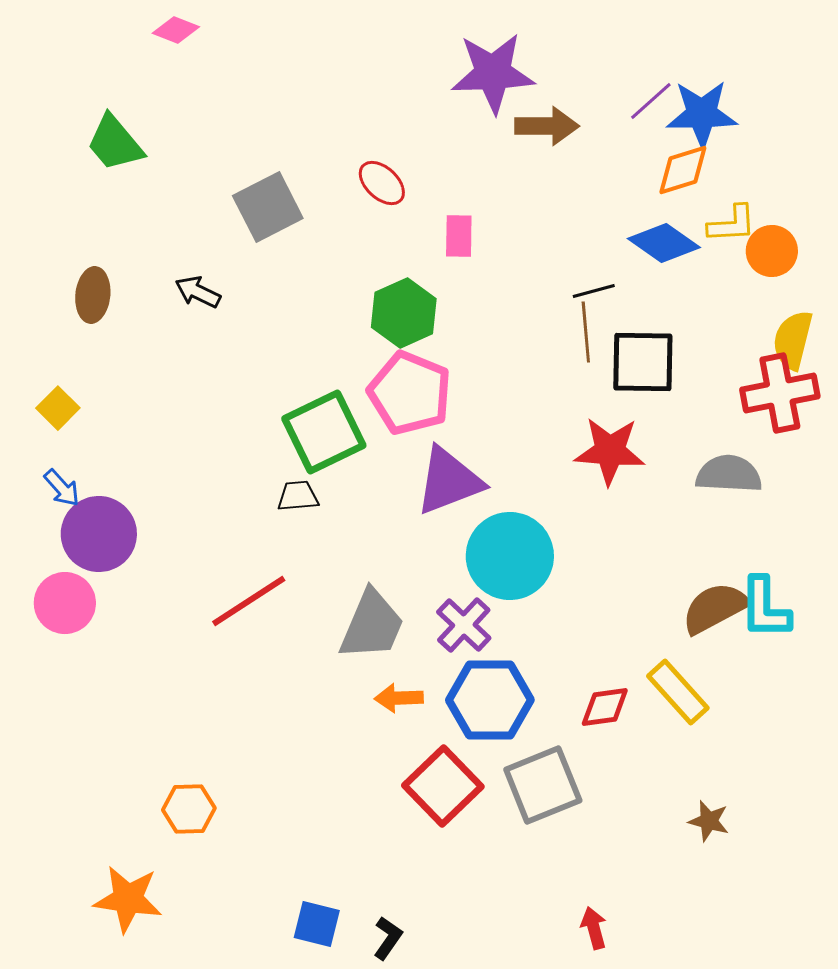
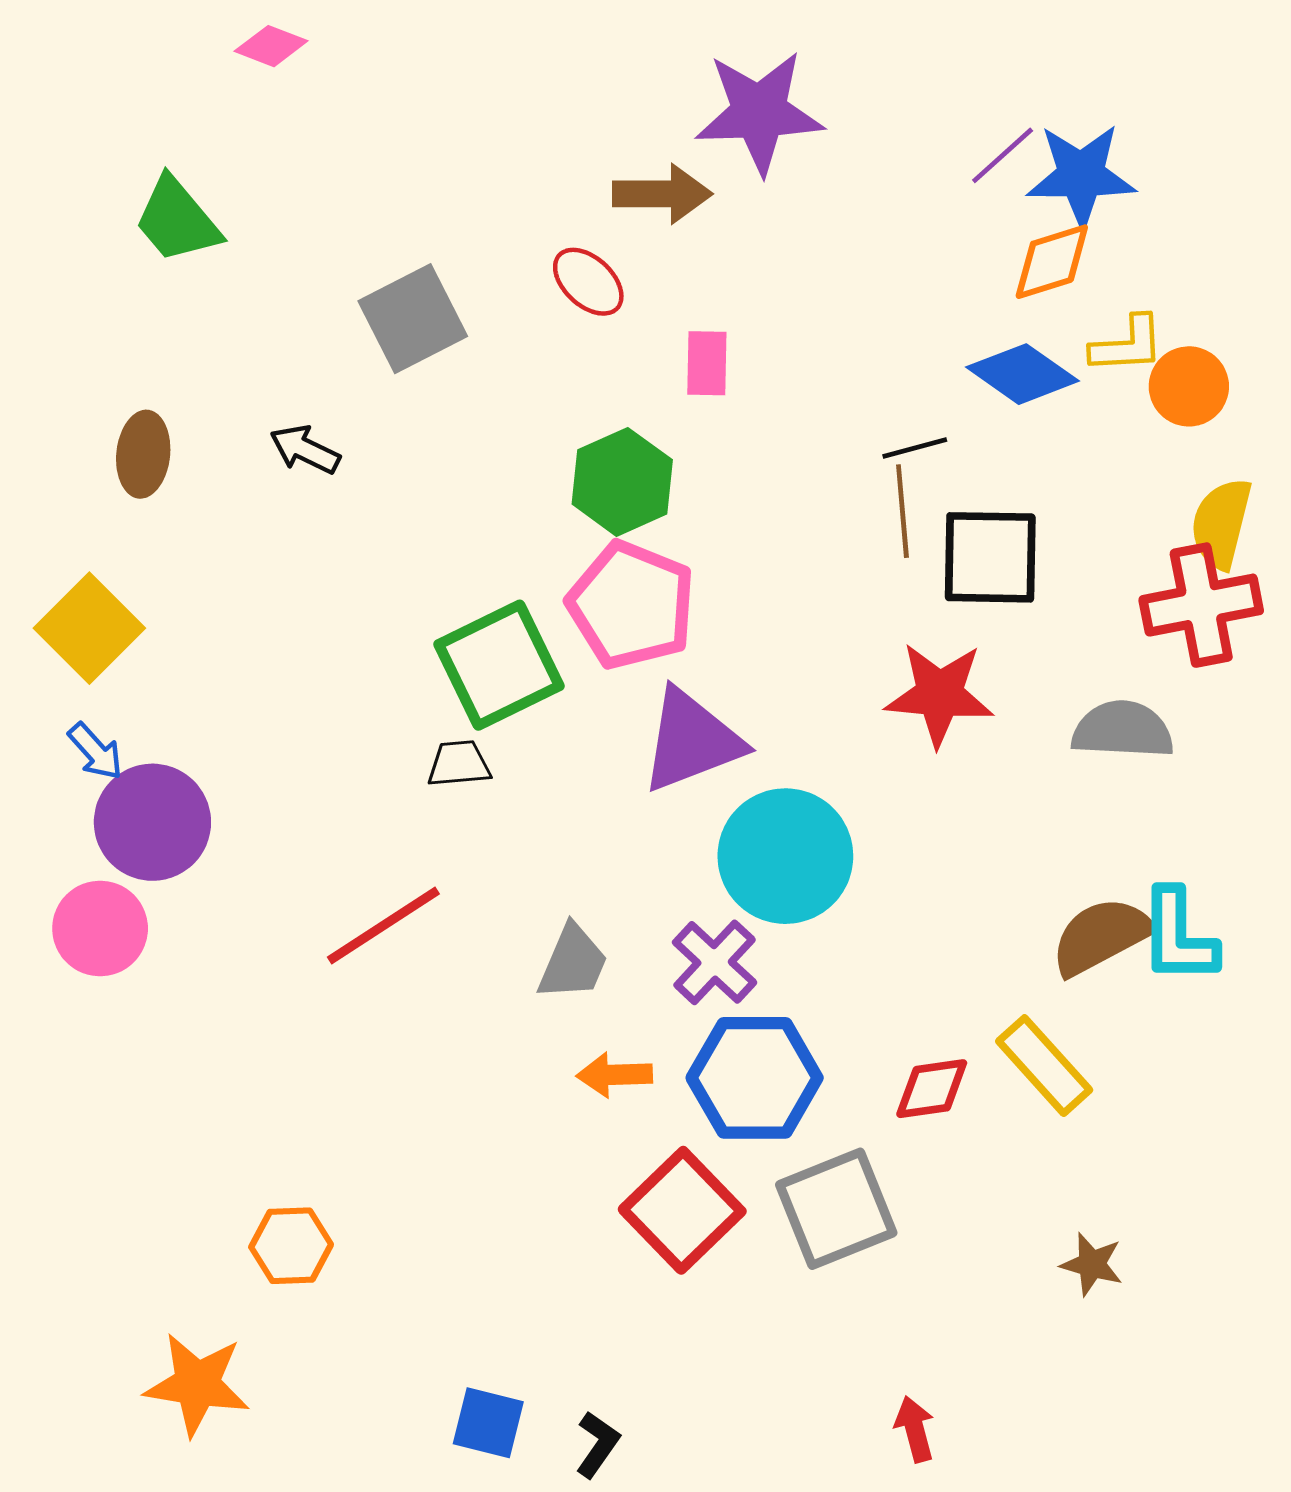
brown arrow: (547, 126) -> (662, 194), moved
yellow square: (58, 408) -> (89, 628), size x1.6
gray trapezoid: (372, 625) -> (573, 962), size x0.7

